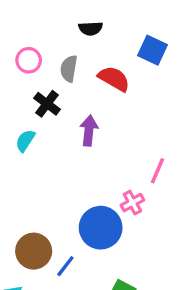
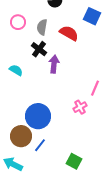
black cross: (47, 104) -> (39, 49), moved
cyan semicircle: (25, 141) -> (16, 70), turned 88
blue circle: (101, 228) -> (38, 116), moved

